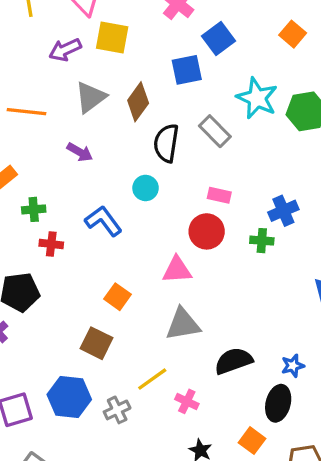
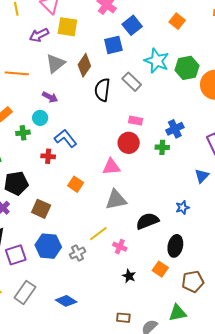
cyan circle: (146, 188) -> (40, 118), moved
red cross: (51, 244) -> (48, 156), moved
brown square: (96, 343) -> (41, 209), moved
blue star: (293, 366) -> (182, 208), moved

